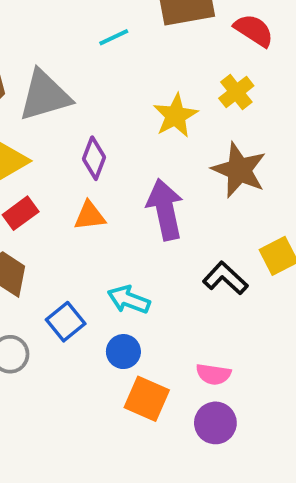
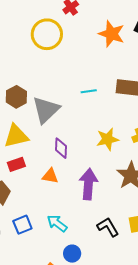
gray triangle: (45, 96) -> (46, 110), turned -44
purple diamond: (94, 158) -> (61, 148), turned -35
blue circle: (123, 352) -> (72, 254), moved

